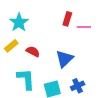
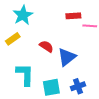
red rectangle: (67, 19) -> (73, 16), turned 64
red semicircle: (33, 51) -> (46, 46), moved

